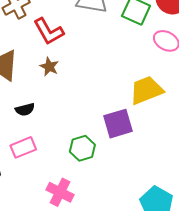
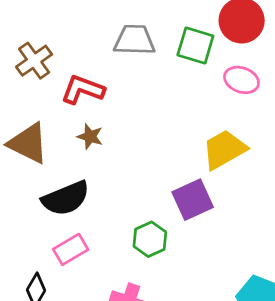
red L-shape: (49, 31) -> (83, 90), turned 148
black semicircle: (25, 109) -> (66, 198), size x1.8

